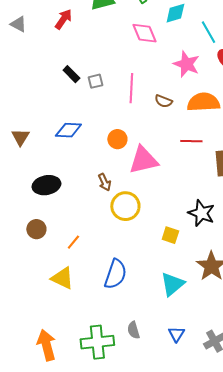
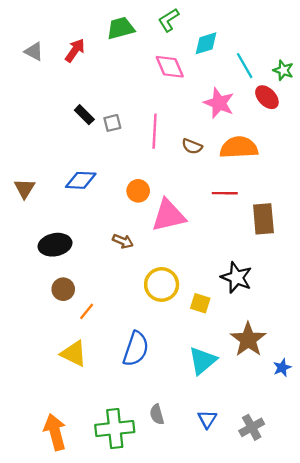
gray triangle: (18, 24) -> (34, 52), moved
brown arrow: (104, 182) -> (123, 241), turned -42
yellow circle: (125, 206) -> (162, 284), moved
brown circle: (36, 229) -> (63, 289), moved

